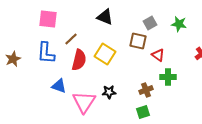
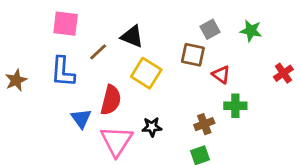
black triangle: (105, 17) -> (132, 36), moved
red semicircle: (79, 60) -> (111, 100), moved
blue triangle: (59, 86) -> (81, 118), turned 35

